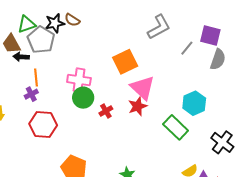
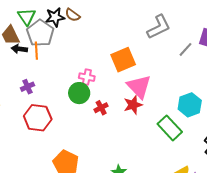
green triangle: (27, 24) -> (27, 17), turned -48
orange line: (36, 78) -> (36, 51), moved
pink cross: (79, 80) -> (87, 77), moved, size x0.7

